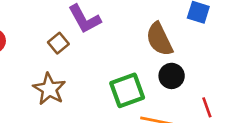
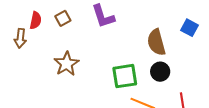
brown square: (58, 43) -> (63, 18), moved

